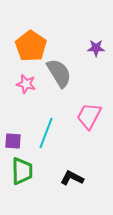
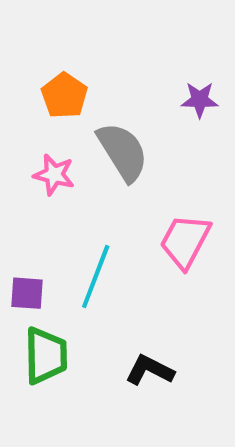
orange pentagon: (31, 46) -> (64, 96), size x0.7

